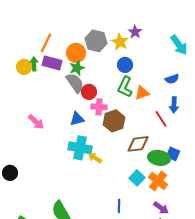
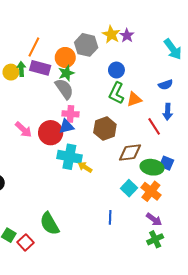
yellow star: (120, 42) -> (111, 34), moved
red circle: (89, 92) -> (51, 133), moved, size x1.5
pink cross: (99, 107) -> (70, 114), moved

